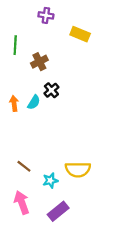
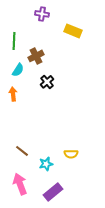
cyan semicircle: (34, 102) -> (18, 70), moved
yellow semicircle: (78, 169) -> (71, 154), size x0.6

